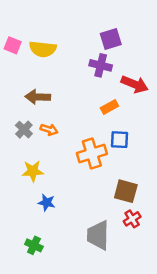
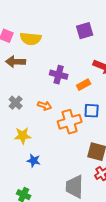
purple cross: (101, 65) -> (59, 75), moved
brown arrow: (38, 97) -> (16, 62), moved
orange arrow: (49, 130) -> (45, 106), moved

